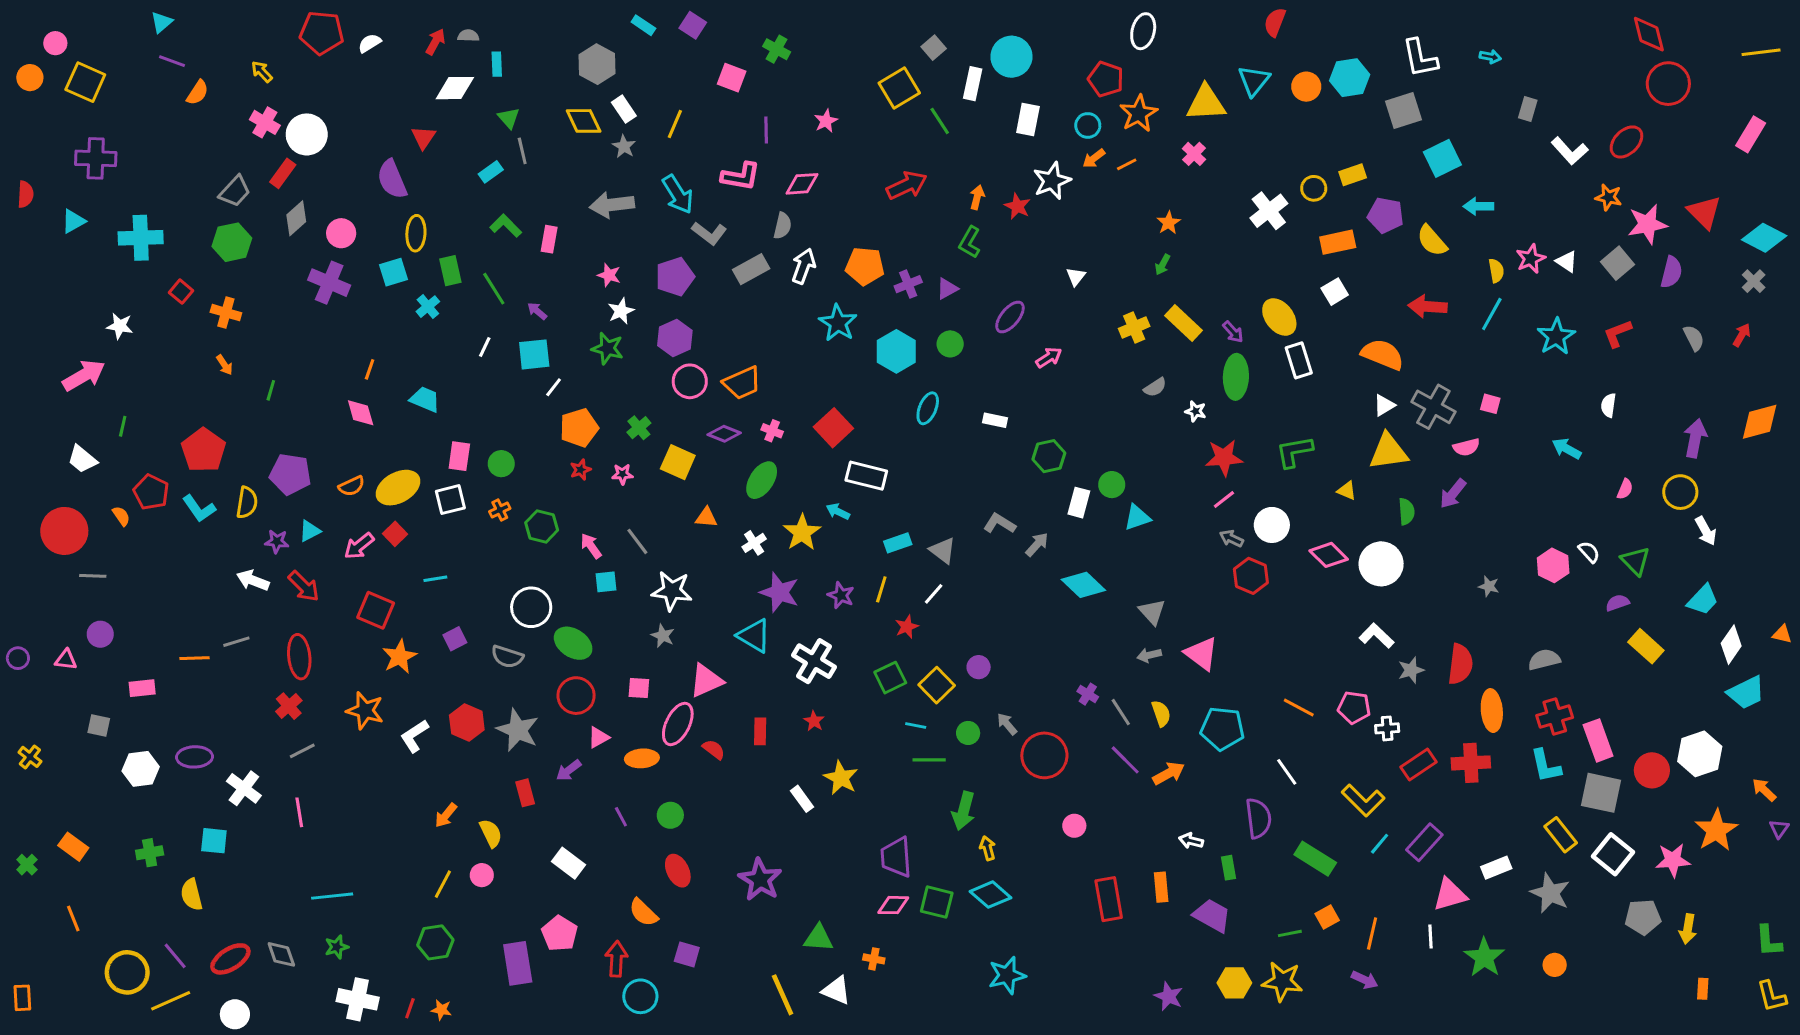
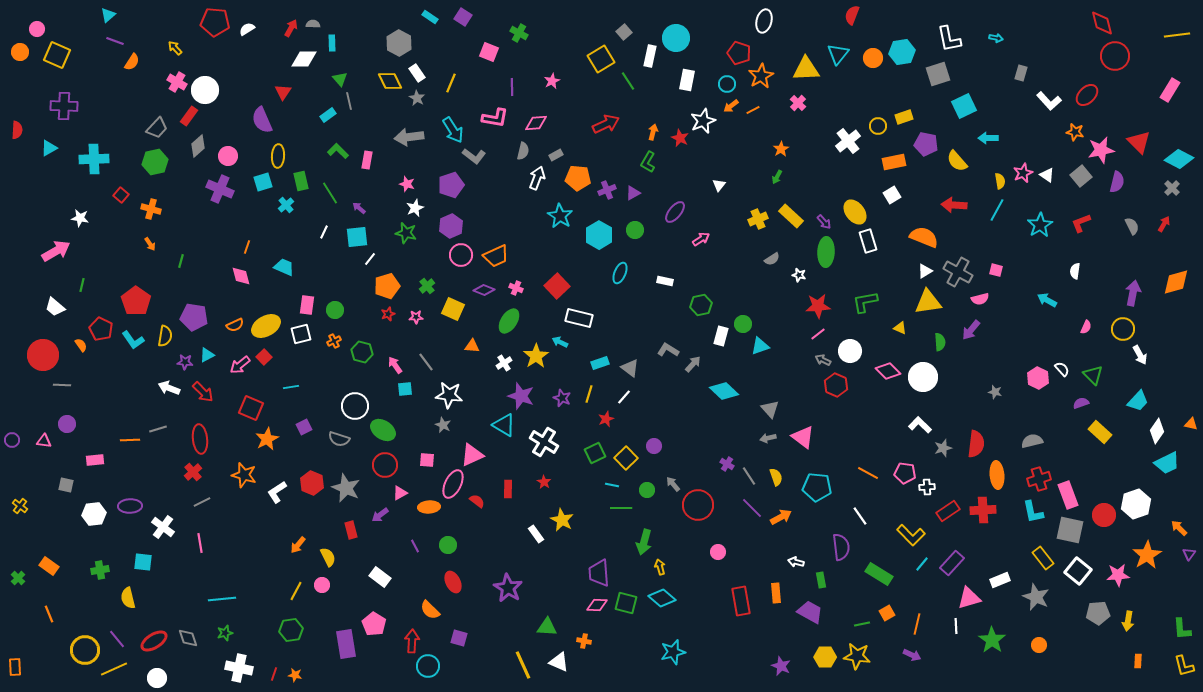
gray rectangle: (751, 269) -> (556, 155), moved, size x0.6

